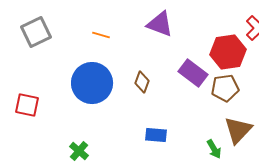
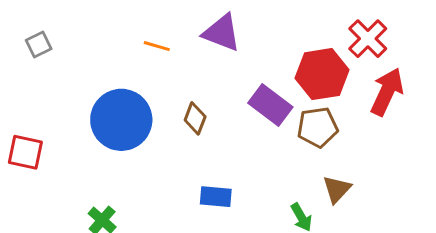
gray square: (36, 32) -> (39, 45), size x0.6
orange line: (101, 35) -> (157, 46), moved
brown triangle: (238, 130) -> (337, 189), size x0.7

